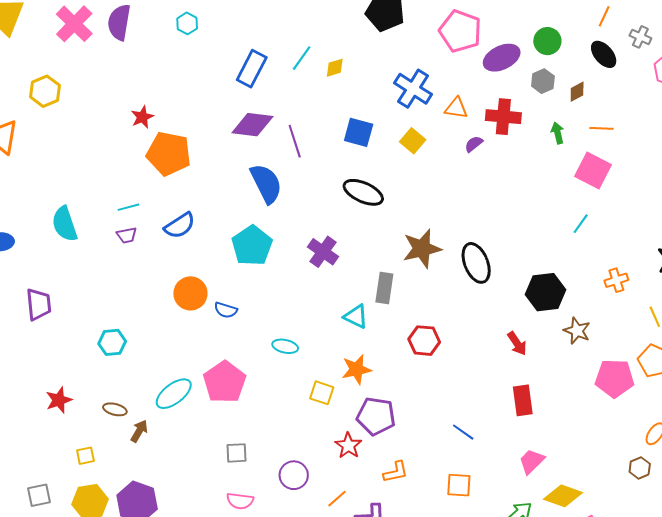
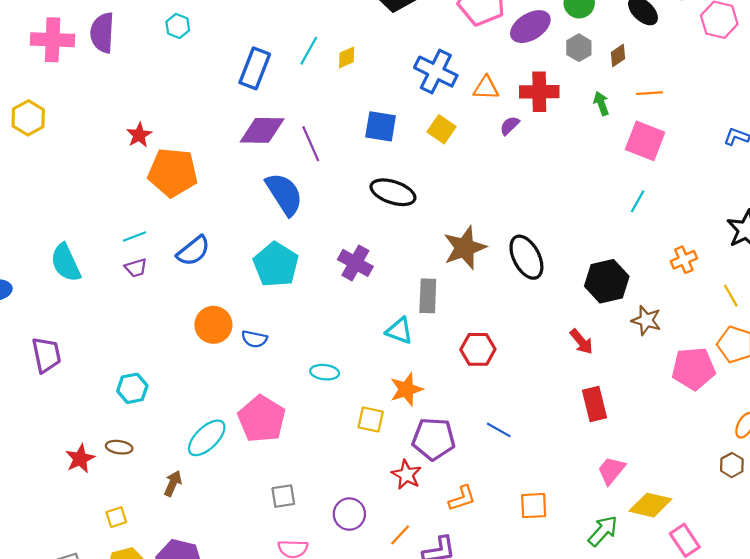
pink cross: (74, 24) -> (53, 40), turned -36
brown ellipse: (115, 409) -> (119, 447), moved
blue line: (463, 432) -> (499, 430), moved

